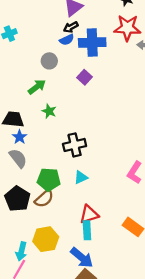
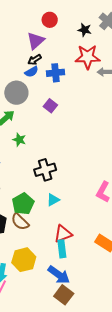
blue cross: (92, 43) -> (55, 73), size x0.7
gray circle: (49, 61) -> (16, 93), size x1.5
green pentagon: (49, 180) -> (23, 204), turned -30
brown semicircle: (44, 198) -> (20, 222), turned 90

